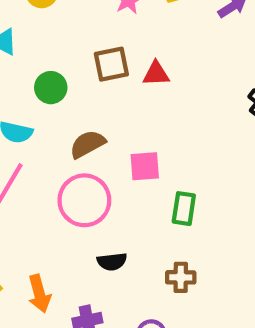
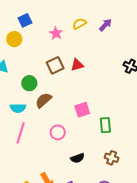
brown semicircle: (87, 144) -> (43, 100), moved
pink circle: (84, 200) -> (58, 132), size x0.6
brown cross: (181, 277) -> (112, 158), turned 32

